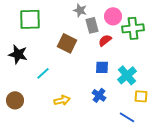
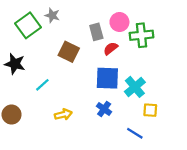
gray star: (80, 10) -> (52, 15), moved
green square: (30, 19) -> (28, 25), turned -35
blue square: (102, 67) -> (107, 78), size x1.6

